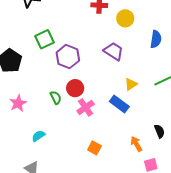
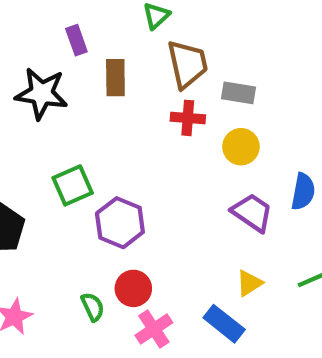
purple trapezoid: (114, 51) -> (252, 213), moved

